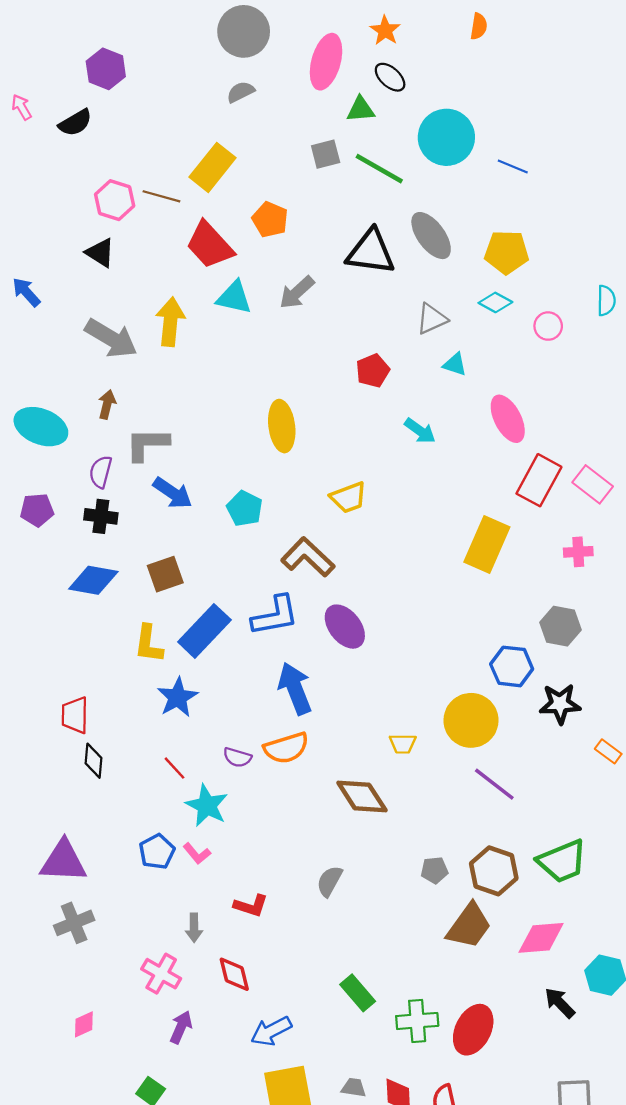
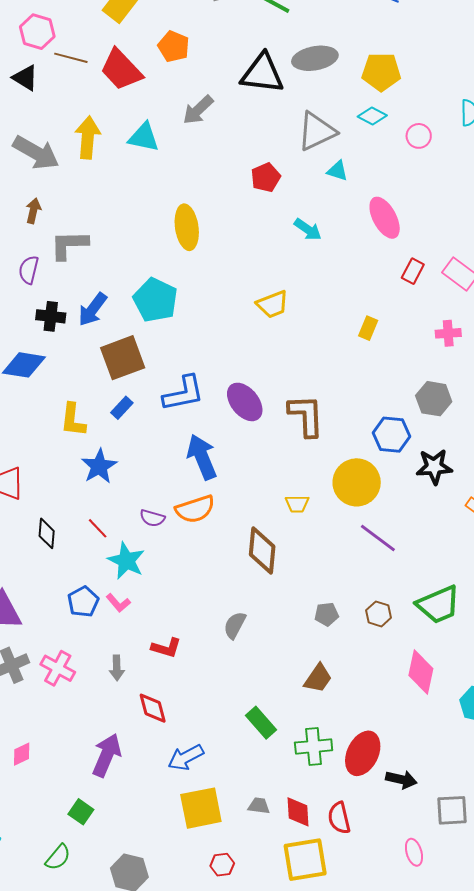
brown line: (161, 196) -> (71, 58), moved
gray ellipse: (431, 236) -> (315, 58), turned -63
cyan triangle: (234, 297) -> (144, 137), moved
gray triangle: (432, 319) -> (317, 131), size x1.4
red rectangle: (539, 480) -> (413, 271), size x0.6
blue arrow: (173, 493) -> (93, 309), moved, turned 93
yellow trapezoid: (348, 498) -> (273, 304), moved
cyan pentagon: (245, 509) -> (155, 300), size x1.4
black cross: (101, 516) -> (51, 316), moved
yellow rectangle: (487, 544) -> (368, 328), size x0.5
brown L-shape: (308, 557) -> (306, 416), moved, turned 45
brown square: (165, 574) -> (123, 358), moved, size x1.4
blue rectangle: (204, 631) -> (122, 408), size x0.5
black diamond: (93, 761) -> (47, 533), moved
brown diamond: (362, 796) -> (262, 551), turned 39
brown hexagon: (494, 871) -> (379, 614), size x0.6
brown trapezoid: (469, 926) -> (318, 678), moved, size x0.7
pink diamond: (541, 938) -> (421, 672), turned -72
pink cross: (161, 974) -> (58, 668), moved
black arrow: (560, 1003) -> (401, 779), moved, turned 148
purple arrow: (181, 1027) -> (107, 755), size x1.5

